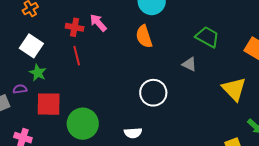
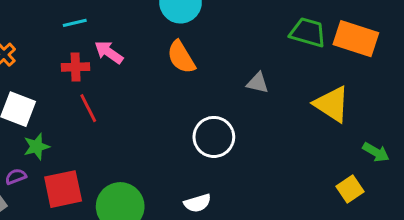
green trapezoid: (207, 37) -> (308, 32), moved
green star: (38, 73) -> (37, 147), turned -30

